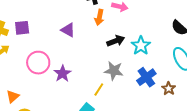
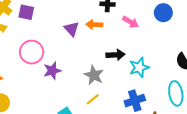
orange arrow: (99, 17) -> (94, 25), moved, turned 63
gray star: (114, 71) -> (94, 75), moved
yellow line: (99, 90) -> (93, 99), moved

